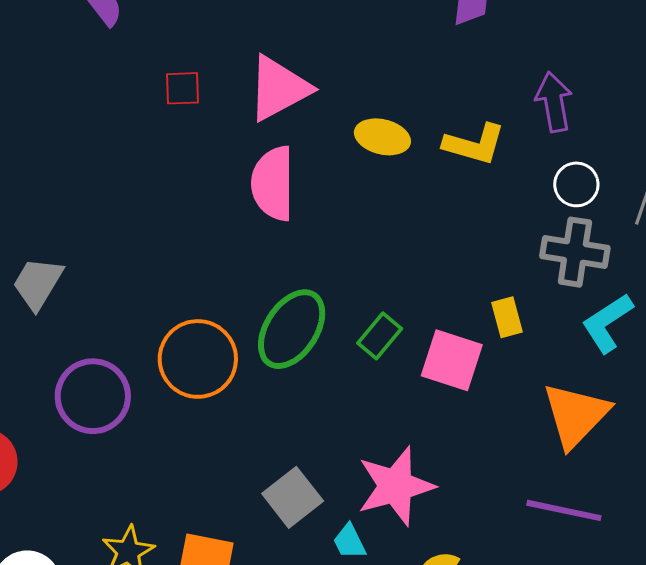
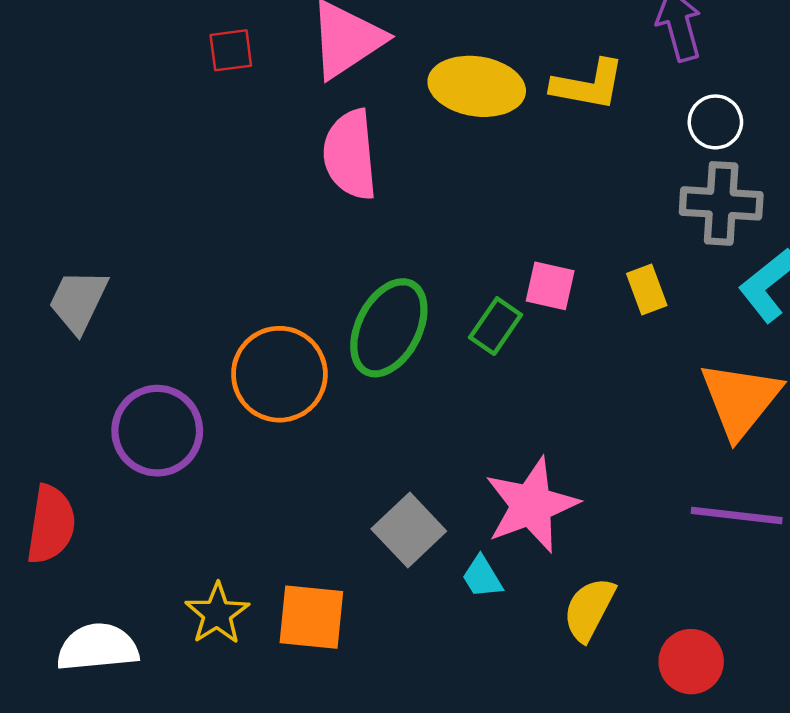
yellow ellipse: (382, 137) -> (477, 86), size x1.4
pink square: (452, 360) -> (550, 286), moved, size x0.7

